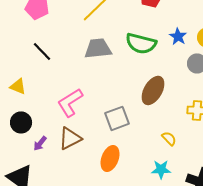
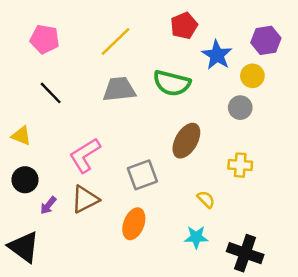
blue star: (178, 36) -> (217, 55), moved, size x1.4

